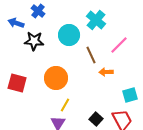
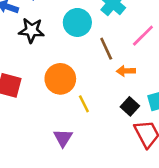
yellow line: (65, 105) -> (84, 104), moved, turned -56
black square: (96, 119) -> (130, 106), moved

